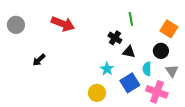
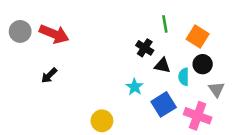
red arrow: (63, 24) -> (54, 34), moved
orange square: (169, 29) -> (198, 36), moved
cyan semicircle: (147, 69) -> (184, 77), moved
yellow circle: (97, 93) -> (102, 121), moved

